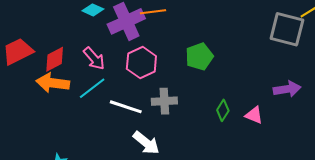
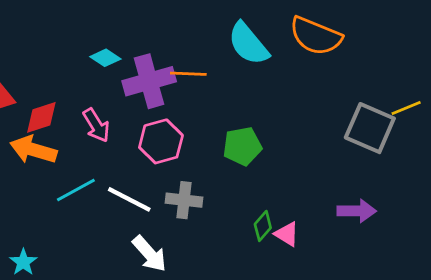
cyan line: (92, 88) -> (76, 190), moved
pink triangle: (254, 115) -> (287, 234), moved

